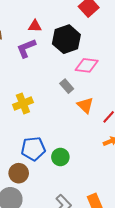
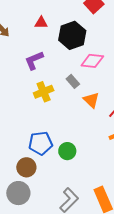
purple L-shape: (26, 48) -> (34, 60), moved
yellow cross: (23, 103) -> (44, 92), moved

